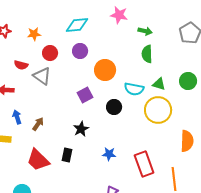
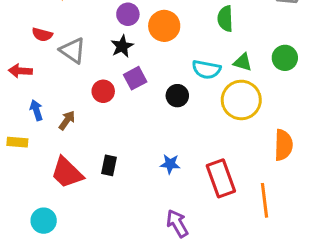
red circle: (50, 53) -> (103, 91), moved
orange circle: (105, 70) -> (164, 26), moved
black star: (81, 129) -> (122, 46), moved

